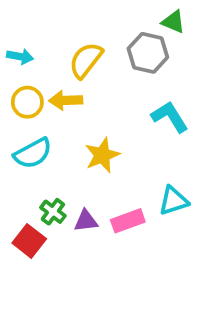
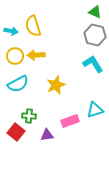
gray hexagon: (148, 53) -> (95, 35), moved
yellow semicircle: (86, 60) -> (33, 26), moved, turned -55
green cross: (53, 212) -> (29, 116), turned -32
purple triangle: (86, 221) -> (47, 135), moved

